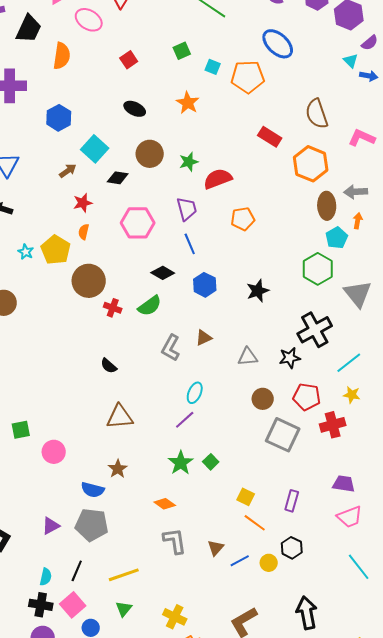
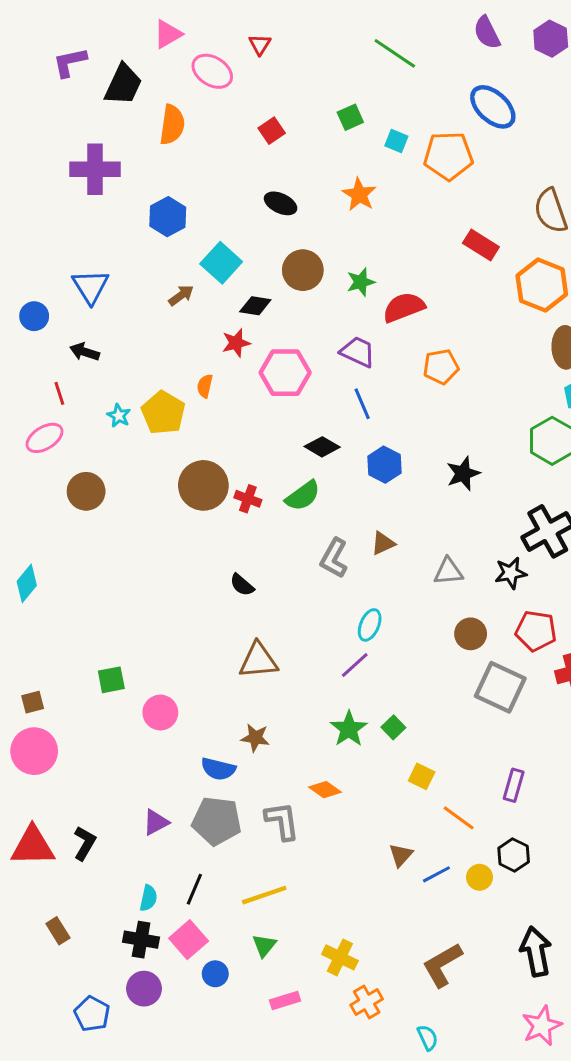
red star: (83, 203) -> (236, 343), moved
purple trapezoid: (187, 209) -> (358, 352), turned -50
brown circle: (89, 281) -> (203, 485), moved
brown star: (118, 469) -> (255, 738), turned -30
yellow square: (246, 497) -> (422, 776), moved
gray L-shape: (175, 541) -> (282, 821), moved

